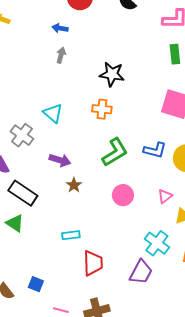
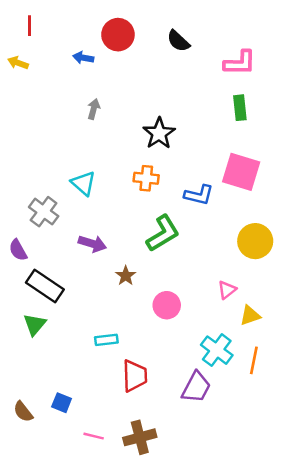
blue arrow: (60, 28) -> (83, 58), moved
black star: (112, 74) -> (159, 133), turned 30
blue L-shape: (155, 150) -> (199, 195), moved
brown star: (74, 185) -> (126, 276), moved
pink circle: (123, 195) -> (167, 305), moved
green triangle: (15, 223) -> (35, 324), turned 36

